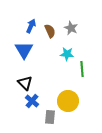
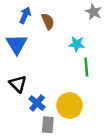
gray star: (71, 28) -> (94, 12), moved
cyan star: (67, 54) -> (77, 44), moved
blue cross: (32, 101) -> (37, 103), moved

